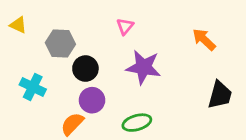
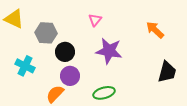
yellow triangle: (18, 25) -> (14, 19), size x1.5

